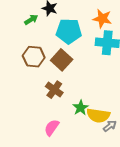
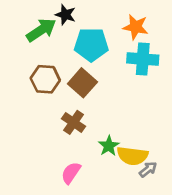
green arrow: (31, 20) -> (41, 30), size x1.6

